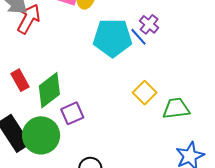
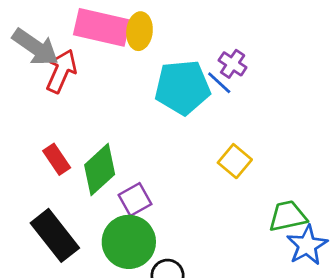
green trapezoid: (176, 108) -> (288, 216), moved
green circle: (41, 135) -> (129, 242), moved

